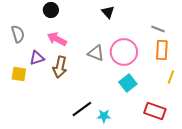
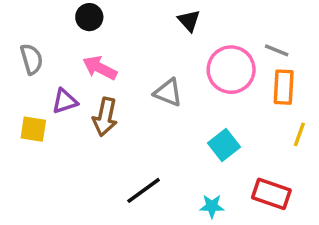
pink circle: (124, 52) -> (231, 70), moved
cyan star: (104, 116) -> (212, 206), moved

